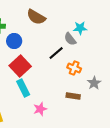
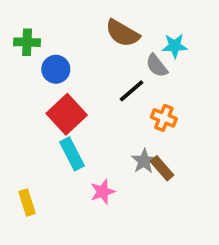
brown semicircle: (36, 17) -> (122, 33), moved
gray star: (94, 83) -> (144, 161), moved
brown rectangle: (73, 96) -> (162, 168), turned 40

